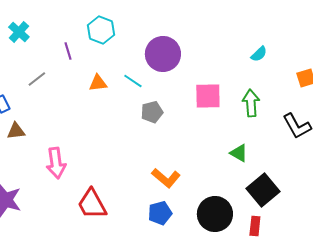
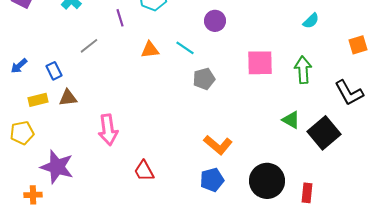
purple circle: (163, 54) -> (215, 21), size x0.6
black square: (263, 190) -> (324, 133), moved
red trapezoid: (92, 204) -> (144, 171), size x0.7

